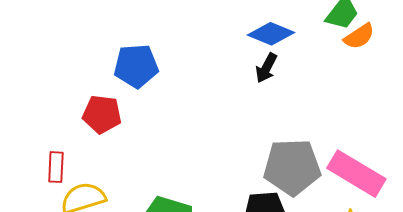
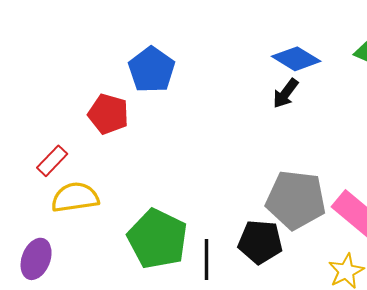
blue pentagon: (136, 66) -> (152, 70), turned 30
red rectangle: (56, 167) -> (52, 161), turned 32

